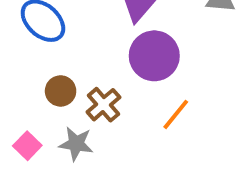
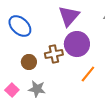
brown cross: (103, 105) -> (54, 54), moved, turned 30

